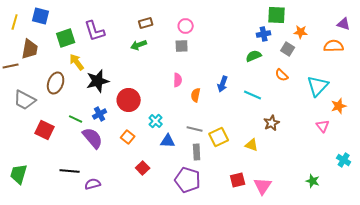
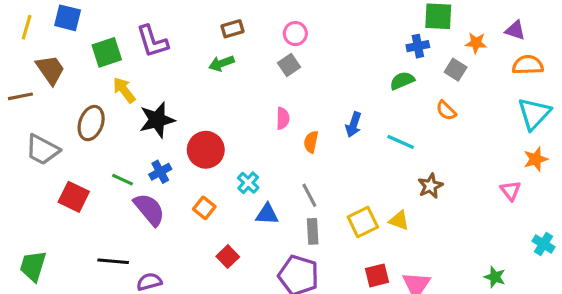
purple triangle: (344, 24) -> (515, 30), moved
gray square: (182, 46) -> (289, 65), turned -32
brown trapezoid: (30, 49) -> (50, 70), turned -45
cyan triangle: (318, 86) -> (534, 114), moved
gray line: (195, 129) -> (309, 195), turned 49
yellow square: (219, 137) -> (363, 222), moved

